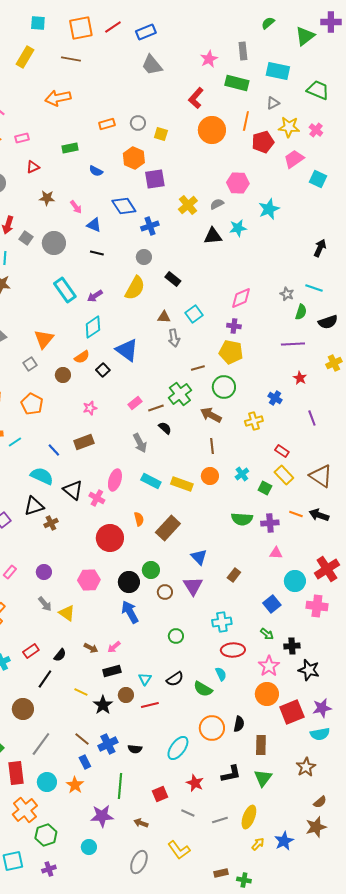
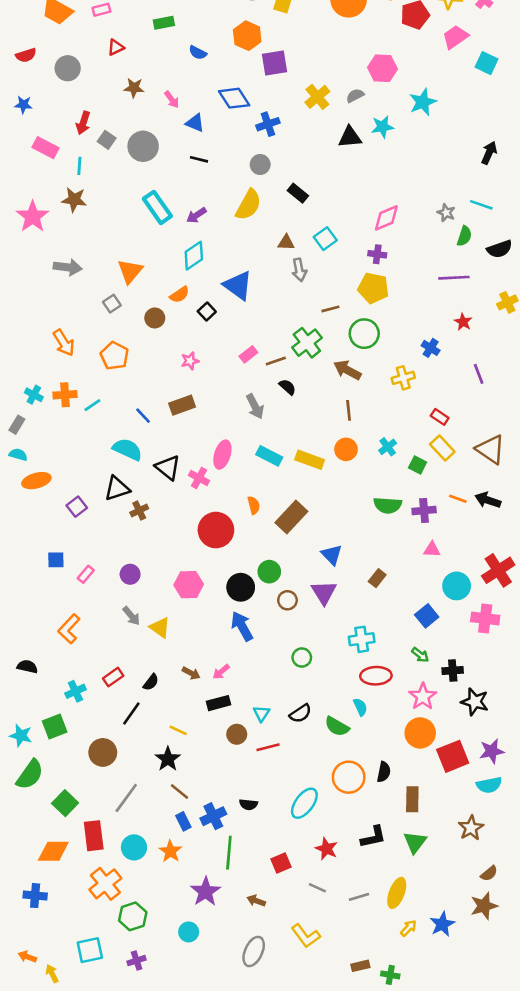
black star: (103, 705) -> (168, 759), moved
blue cross: (108, 744) -> (213, 816), moved
purple star: (102, 816) -> (206, 892), turned -30

